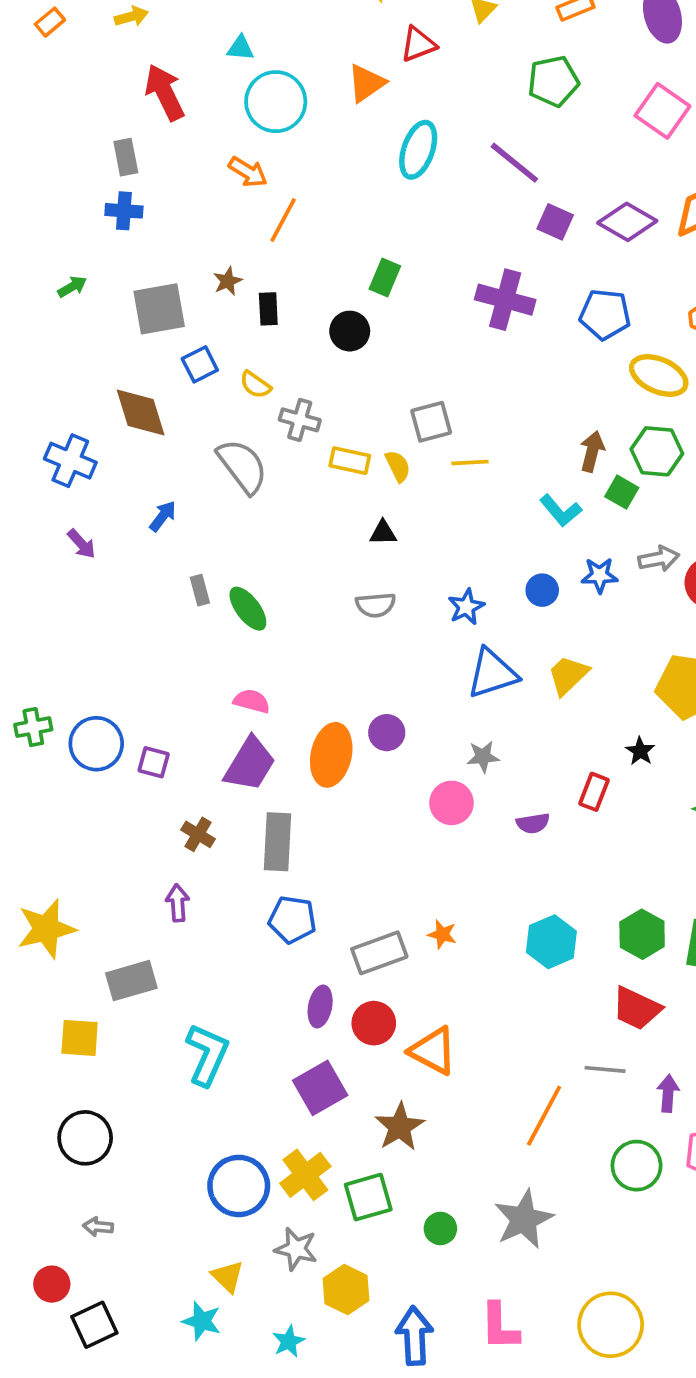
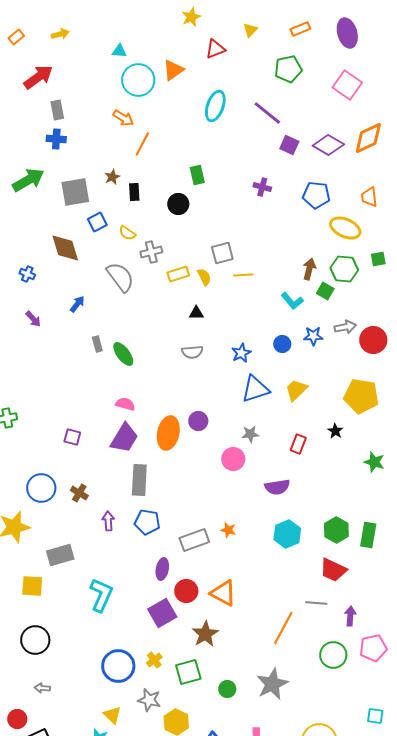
orange triangle: (366, 83) -> (173, 70), moved
red arrow: (165, 92) -> (38, 77), moved, turned 80
green rectangle: (385, 277) -> (197, 175), turned -36
green arrow: (72, 287) -> (28, 180), size x2.0
purple cross: (505, 300) -> (262, 187), size x0.6
gray cross: (300, 420) -> (151, 252), turned -30
blue cross: (70, 461) -> (27, 274), size x0.6
yellow rectangle: (350, 461) -> (178, 274), turned -30
blue circle: (96, 744) -> (41, 488), moved
red rectangle: (594, 792) -> (298, 444), moved
purple semicircle: (533, 823) -> (277, 487), moved, size x1.4
brown cross: (198, 834) -> (79, 493), moved
purple arrow: (178, 903) -> (108, 521), moved
red circle: (374, 1023) -> (186, 591), moved
yellow cross: (305, 1175) -> (154, 660), size x0.6

